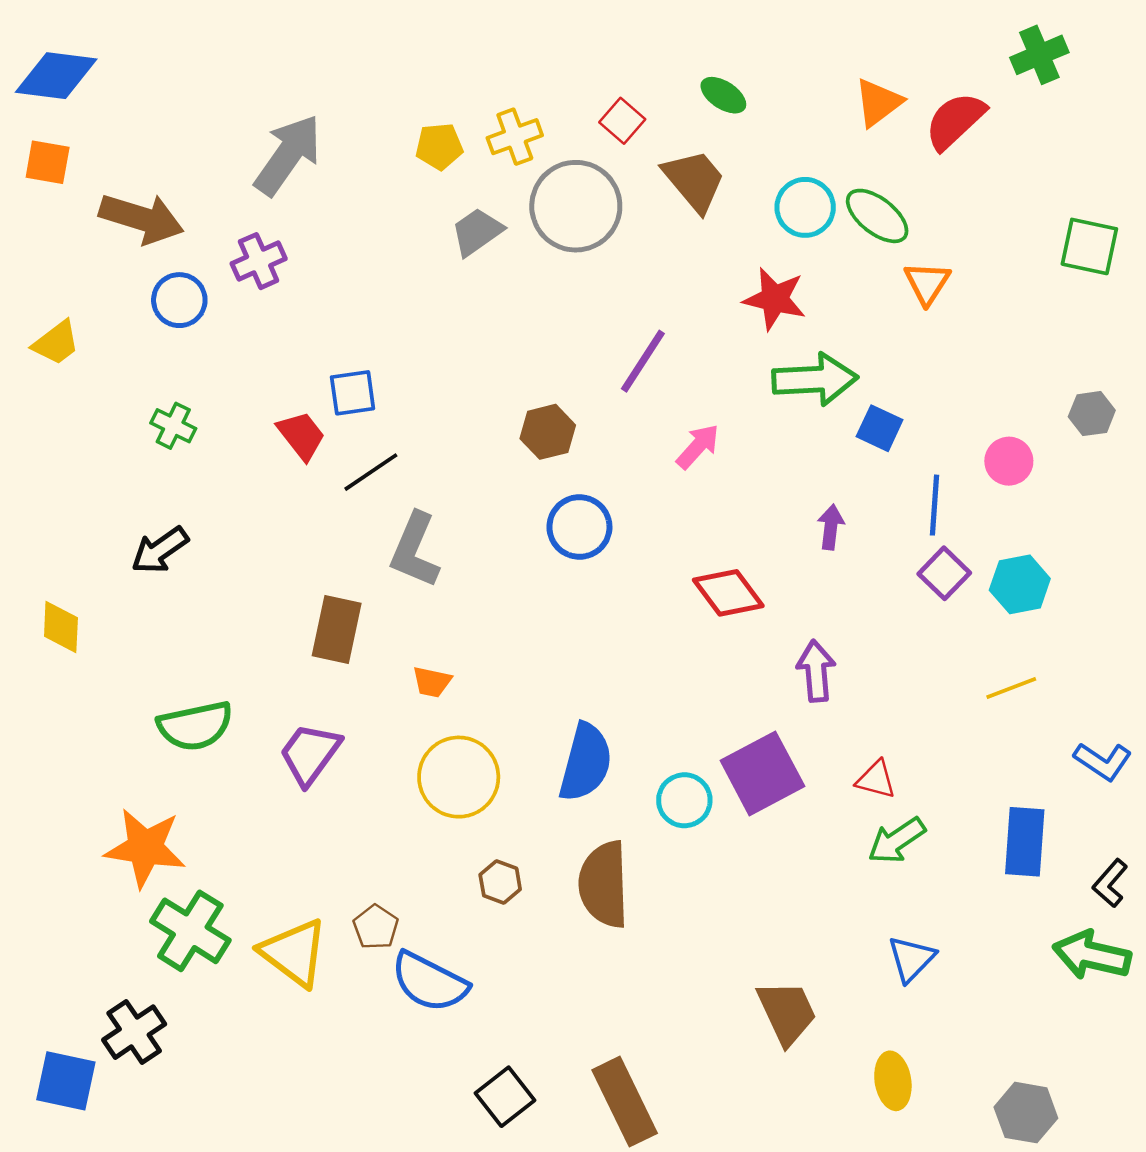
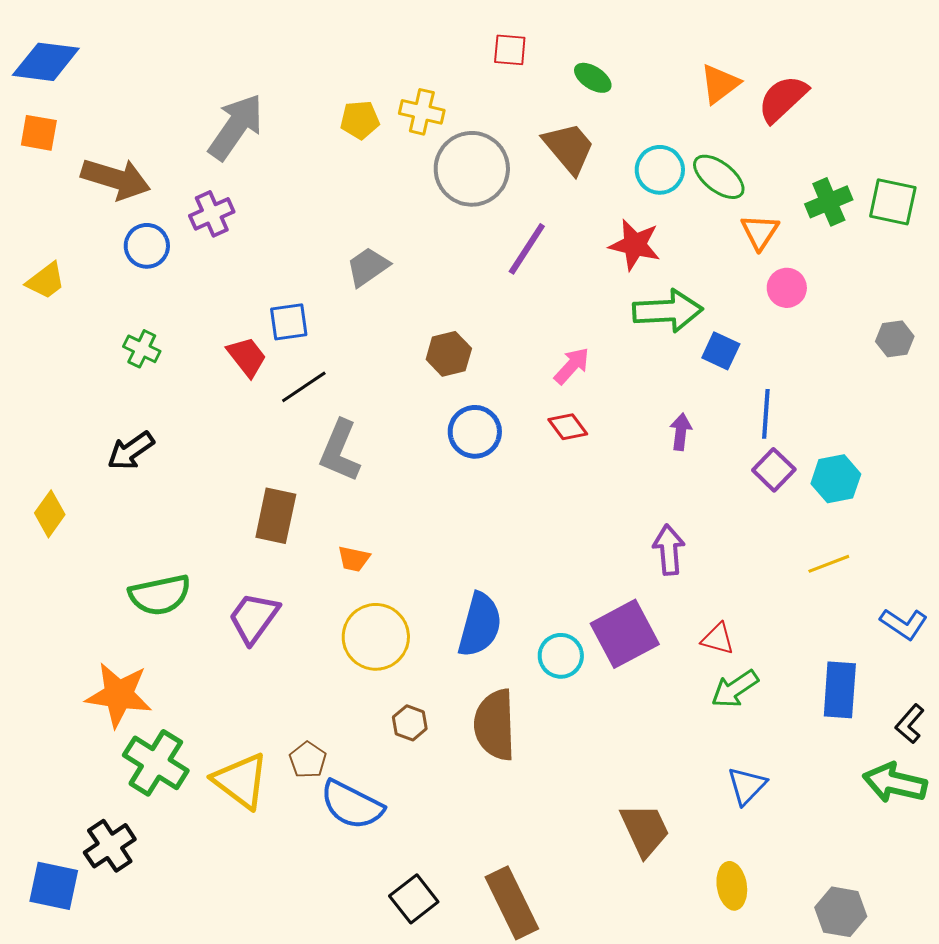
green cross: (1039, 55) -> (829, 202), moved
red square: (622, 121) -> (510, 50), moved, turned -36
yellow cross: (515, 137) -> (422, 112), turned 33
gray trapezoid: (477, 232) -> (368, 267), moved
purple line: (643, 361) -> (527, 249), moved
pink circle: (1009, 461) -> (787, 288), moved
red diamond: (728, 593) -> (568, 427), moved, size x0.7
yellow diamond: (61, 627) -> (50, 514), turned 33

